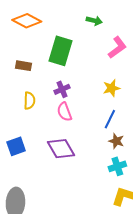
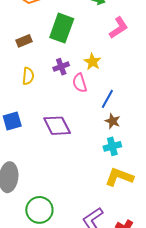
brown rectangle: (23, 66) -> (24, 41), turned -35
yellow star: (111, 88) -> (92, 62), moved, turned -30
pink semicircle: (64, 112) -> (80, 83), moved

